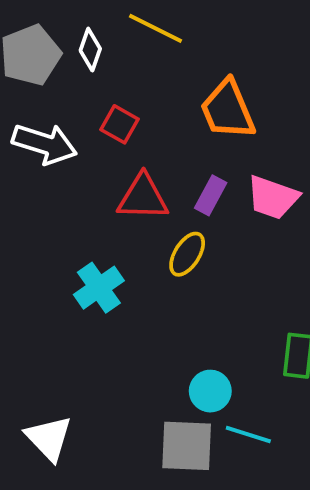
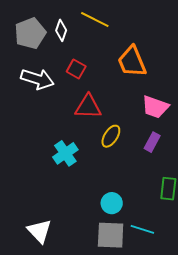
purple rectangle: (211, 195) -> (152, 142), moved
cyan circle: (210, 391) -> (112, 203), moved

